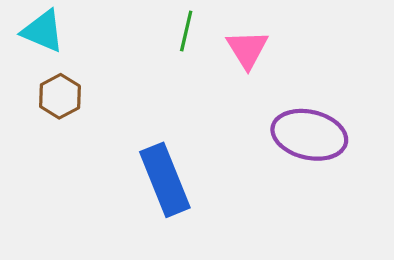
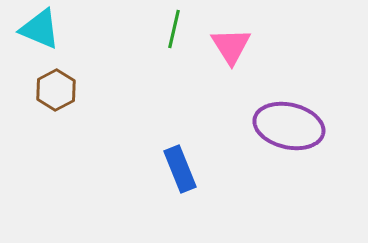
blue rectangle: (165, 180) -> (180, 169), moved, size x0.7

